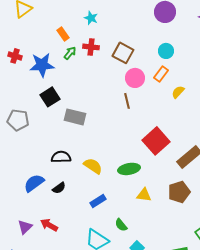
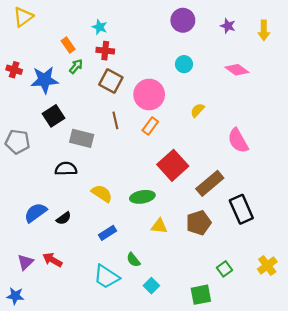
red cross: (91, 47) -> (105, 51), moved
brown square: (123, 53) -> (111, 81), moved
orange rectangle: (161, 74) -> (150, 126), moved
pink circle: (135, 78) -> (149, 94), size x1.4
brown line: (127, 101) -> (115, 120), moved
black semicircle: (61, 157) -> (66, 169), moved

